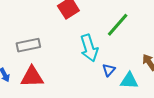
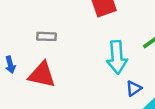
gray rectangle: (28, 45) -> (47, 36), size x0.7

